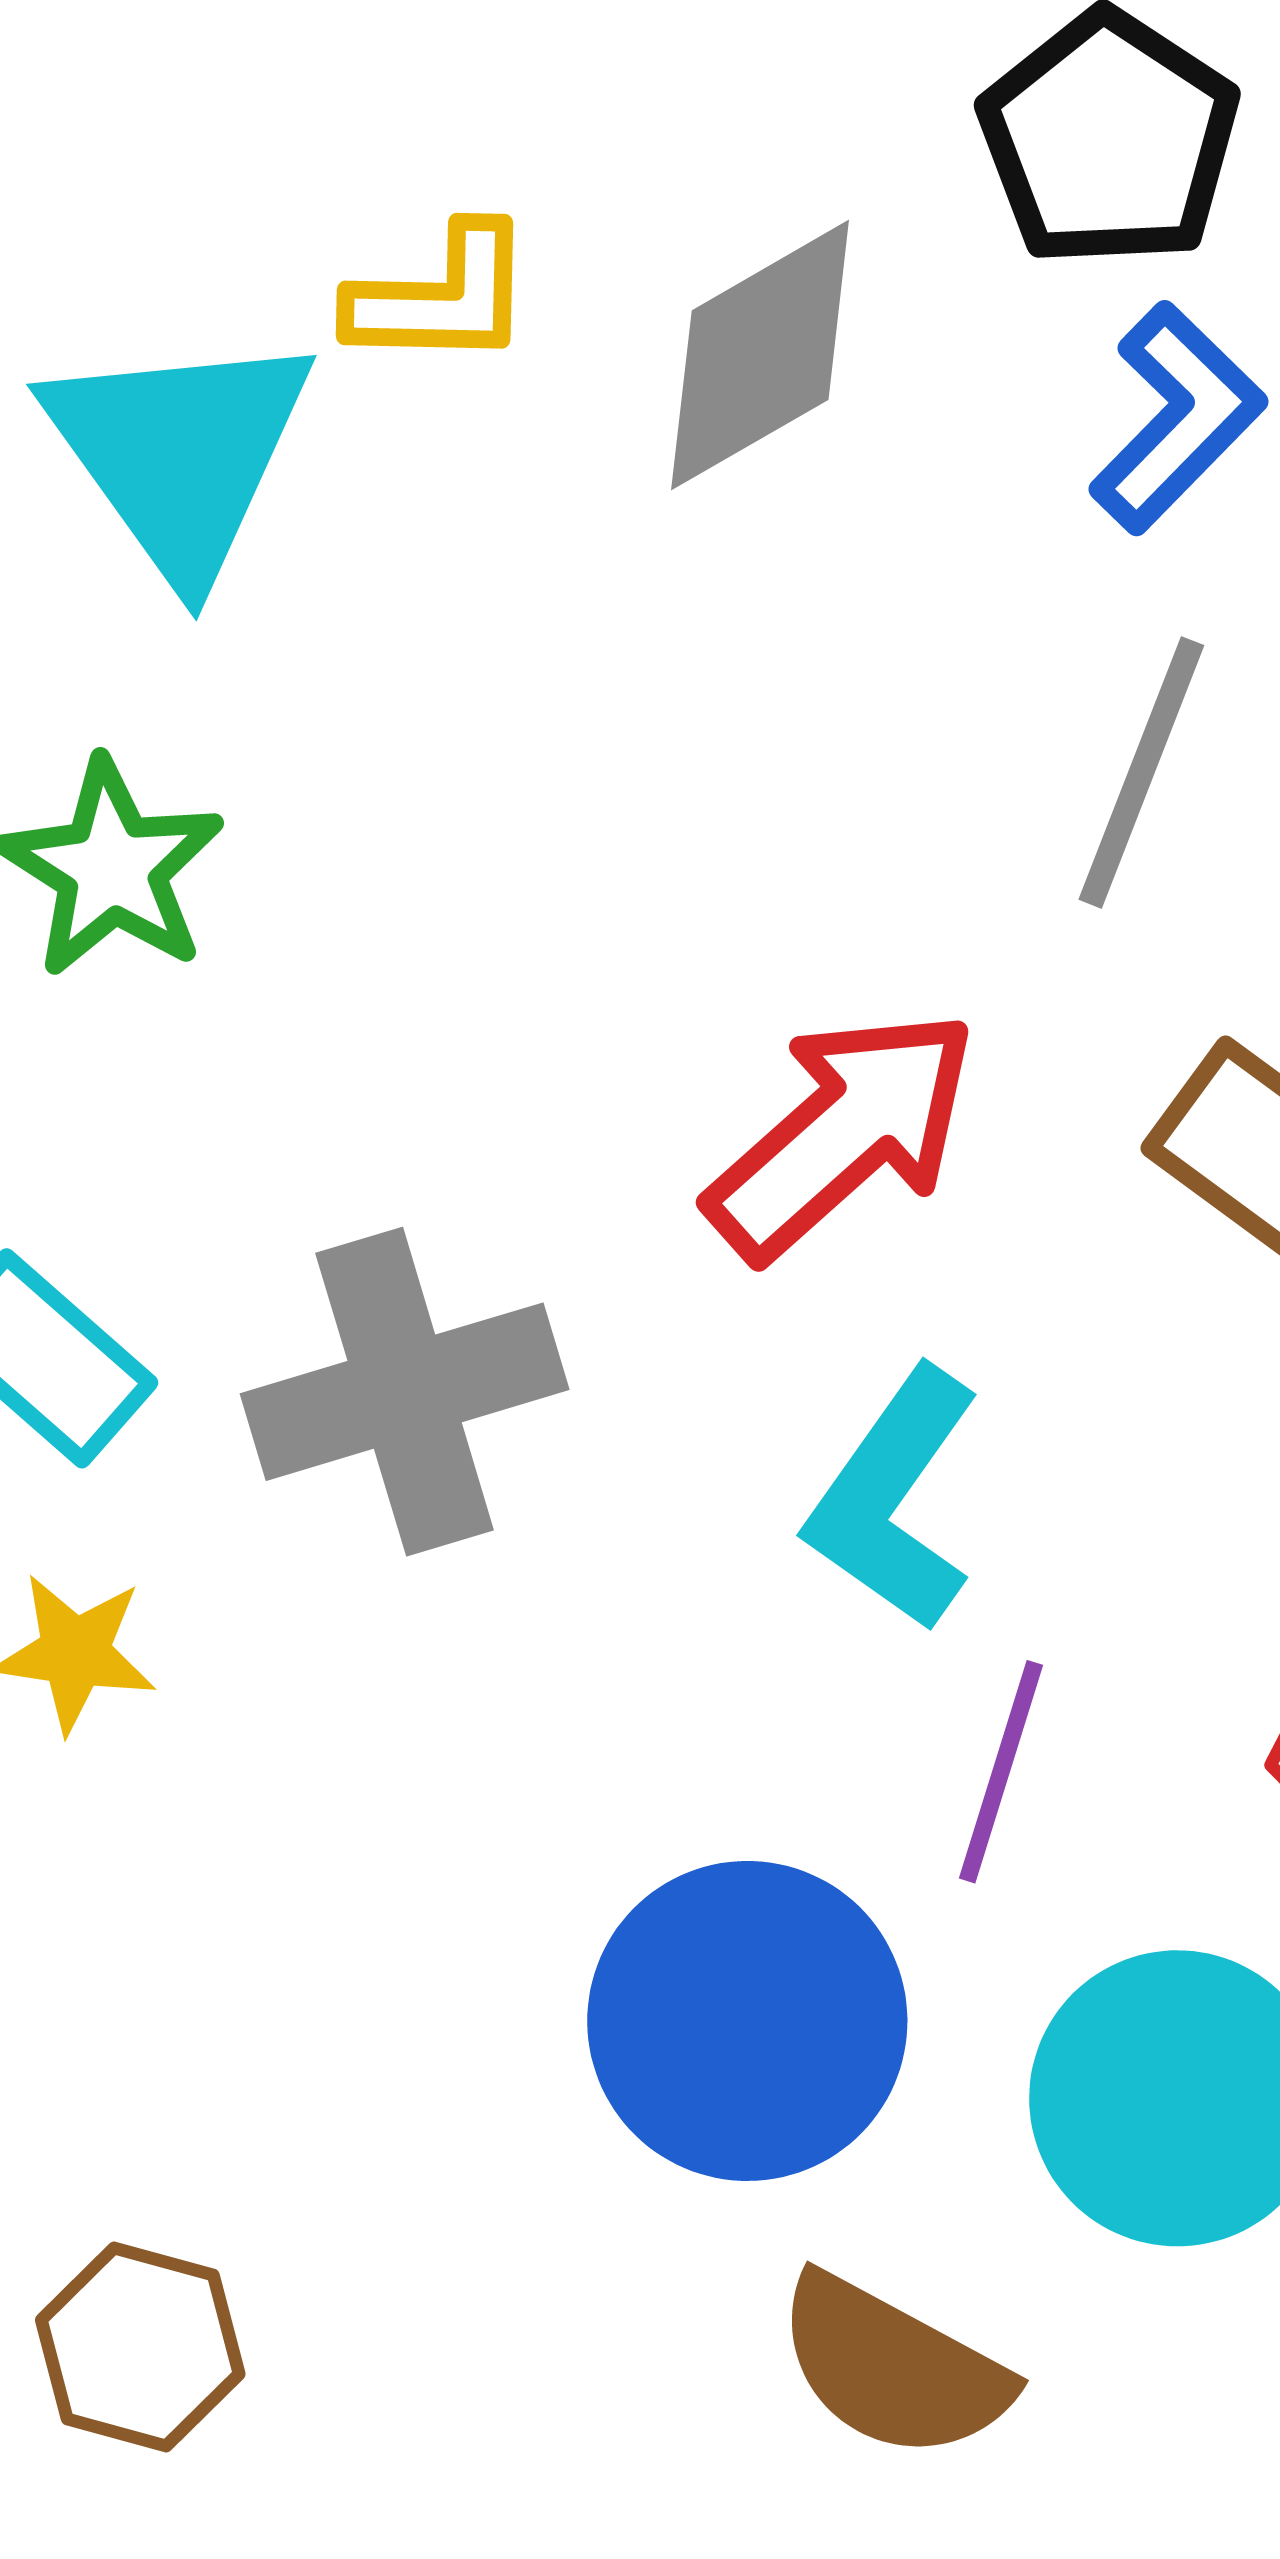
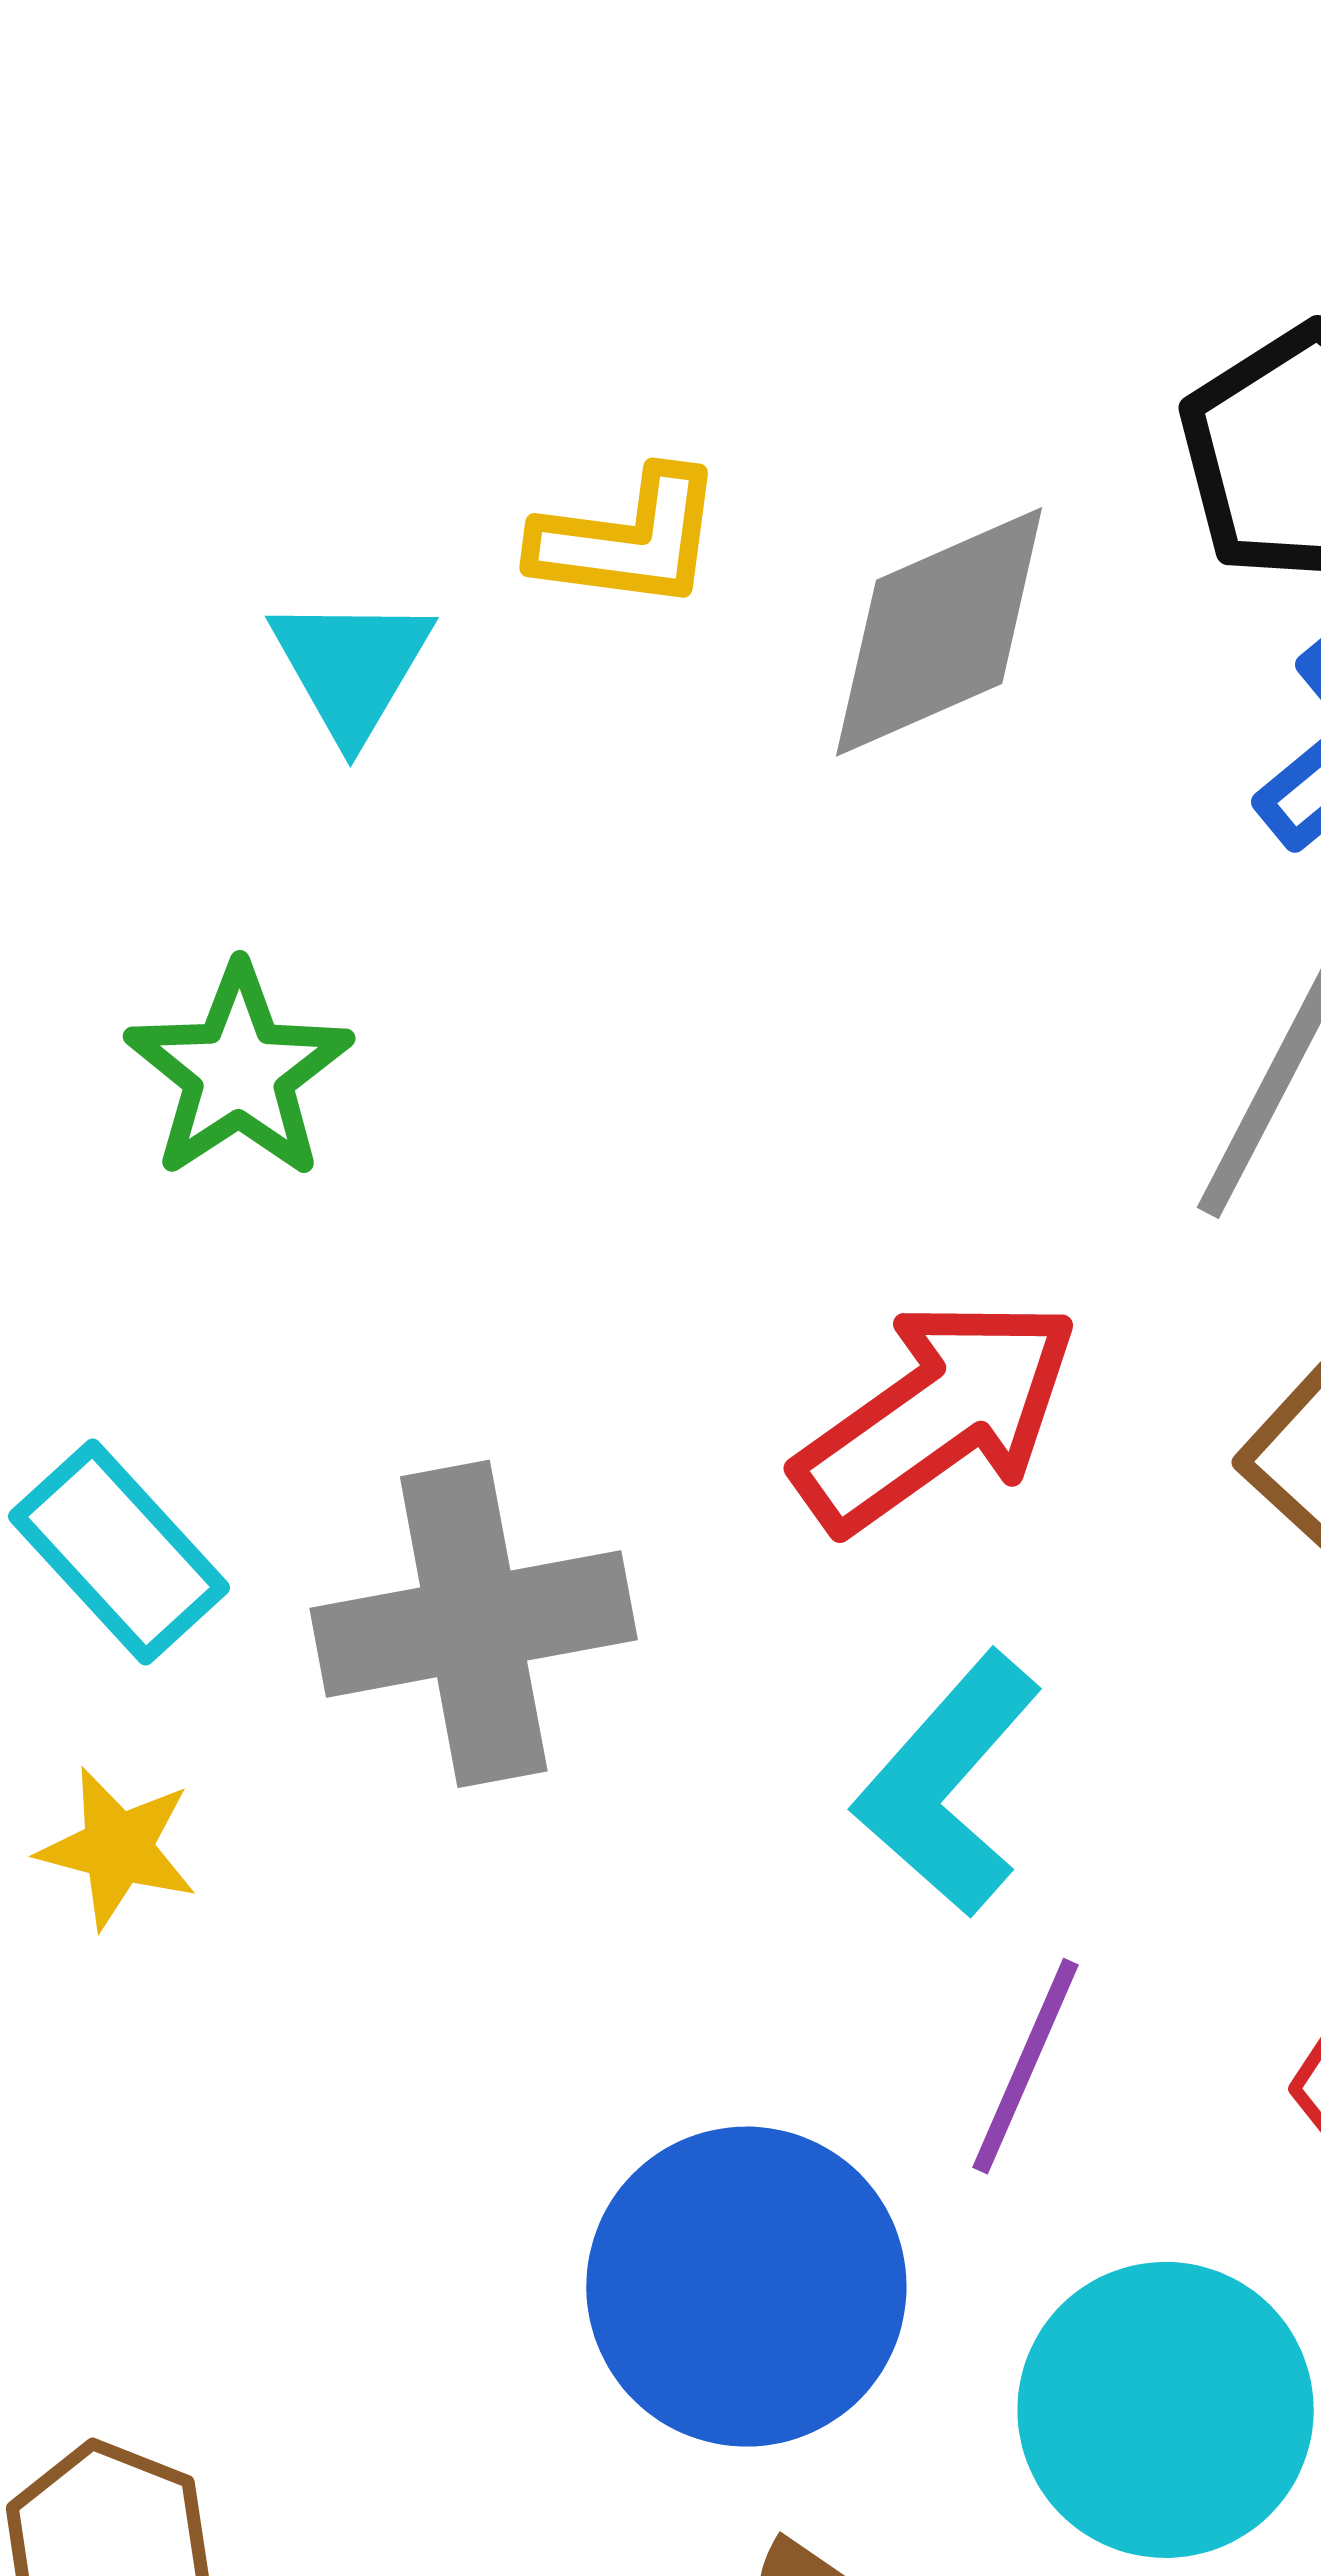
cyan triangle: (180, 453) -> (351, 667), size x0.6

